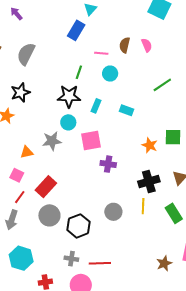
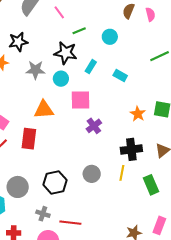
pink line: (101, 53) -> (59, 12), moved, turned 40
green line: (79, 72) -> (79, 31), turned 40
gray star: (52, 141) -> (35, 70), moved
orange triangle: (27, 152) -> (44, 110), moved, size x1.5
purple cross: (108, 164) -> (94, 126), turned 35
red rectangle: (46, 187) -> (29, 139), turned -45
gray circle: (49, 215) -> (18, 187), moved

